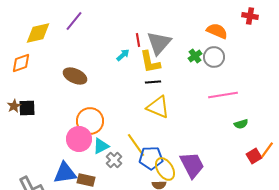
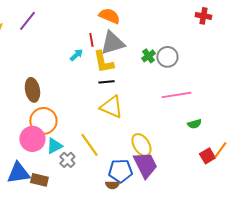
orange semicircle: (217, 31) -> (109, 16), moved
gray triangle: (159, 43) -> (112, 43), turned 32
brown ellipse: (75, 76) -> (32, 90), moved, turned 55
blue pentagon: (151, 158) -> (120, 171), moved
yellow ellipse: (165, 169) -> (141, 145), moved

